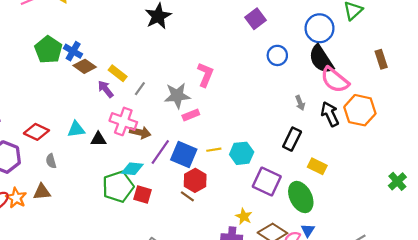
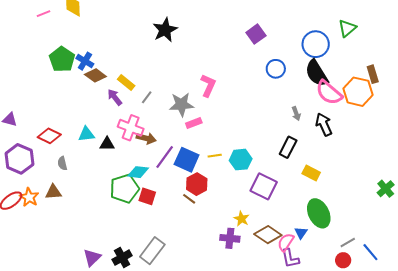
orange hexagon: (360, 110) -> (358, 92), moved
green ellipse: (301, 197) -> (319, 213), moved

